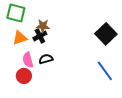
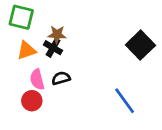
black cross: (40, 36) -> (53, 48), turned -32
blue line: (105, 71) -> (125, 101), moved

